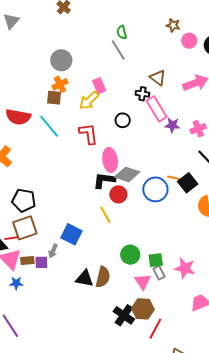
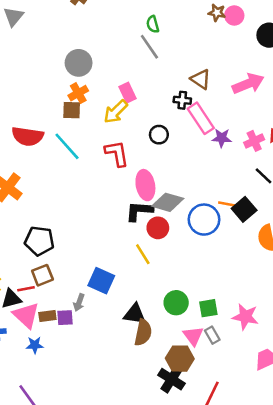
pink circle: (189, 41) -> (234, 16), moved
brown square: (25, 228) -> (42, 275), size x0.7
gray rectangle: (159, 273) -> (212, 335), moved
black triangle: (85, 279) -> (135, 314), moved
brown hexagon: (143, 309) -> (180, 359), moved

